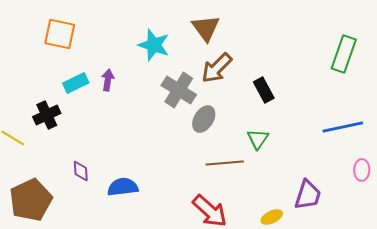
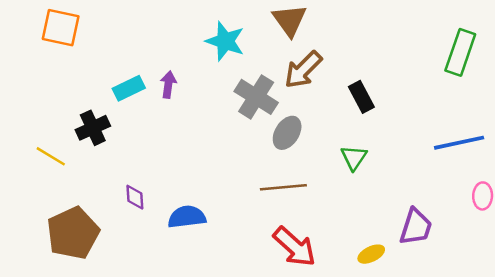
orange square: (60, 34) -> (61, 28), moved
brown line: (225, 163) -> (283, 187), moved

